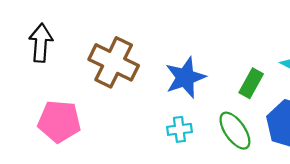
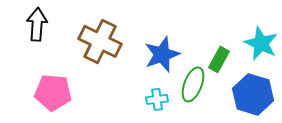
green ellipse: (235, 131) -> (193, 84), moved, turned 56

